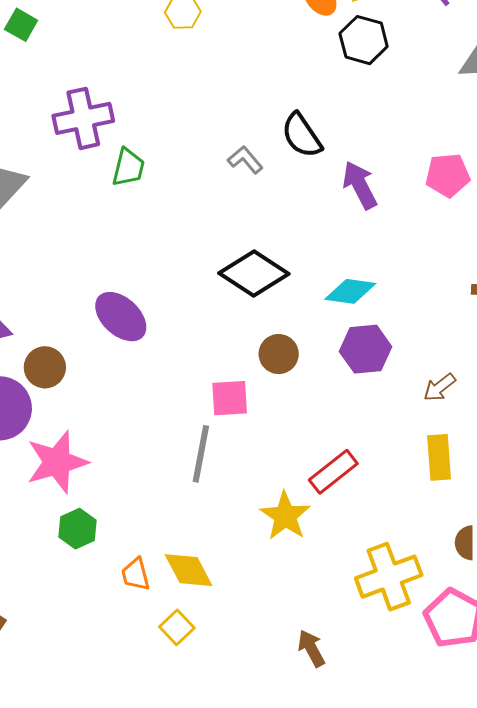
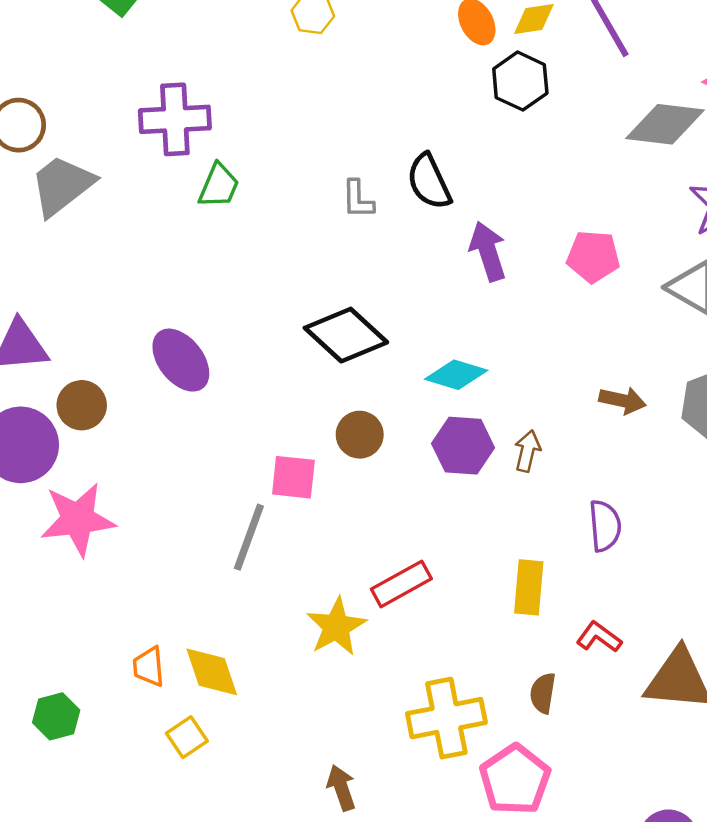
gray L-shape: (245, 160) -> (358, 199), turned -150
brown arrow: (439, 387) -> (527, 451), moved, turned 132
green hexagon: (78, 529) -> (56, 716), moved

